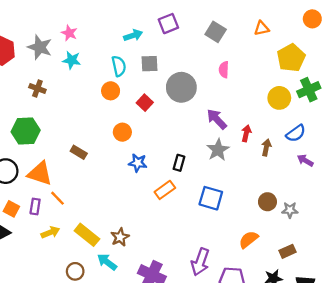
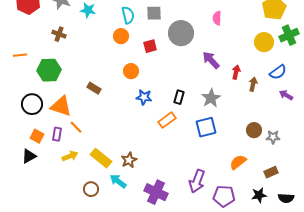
red square: (145, 103) -> (150, 46), turned 32
gray star: (218, 150) -> (211, 98), moved
blue square: (211, 198) -> (206, 127), turned -30

